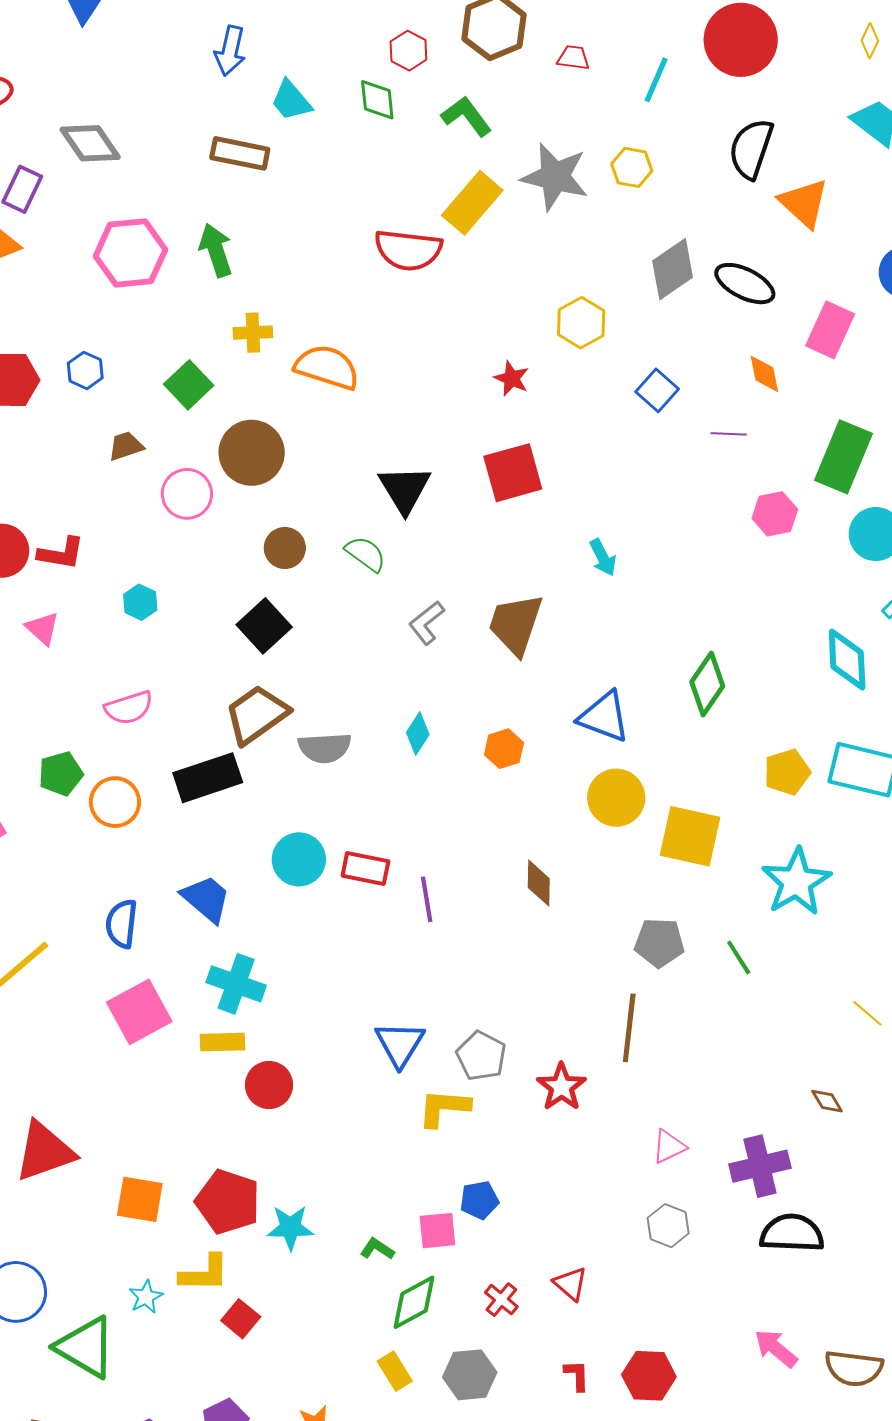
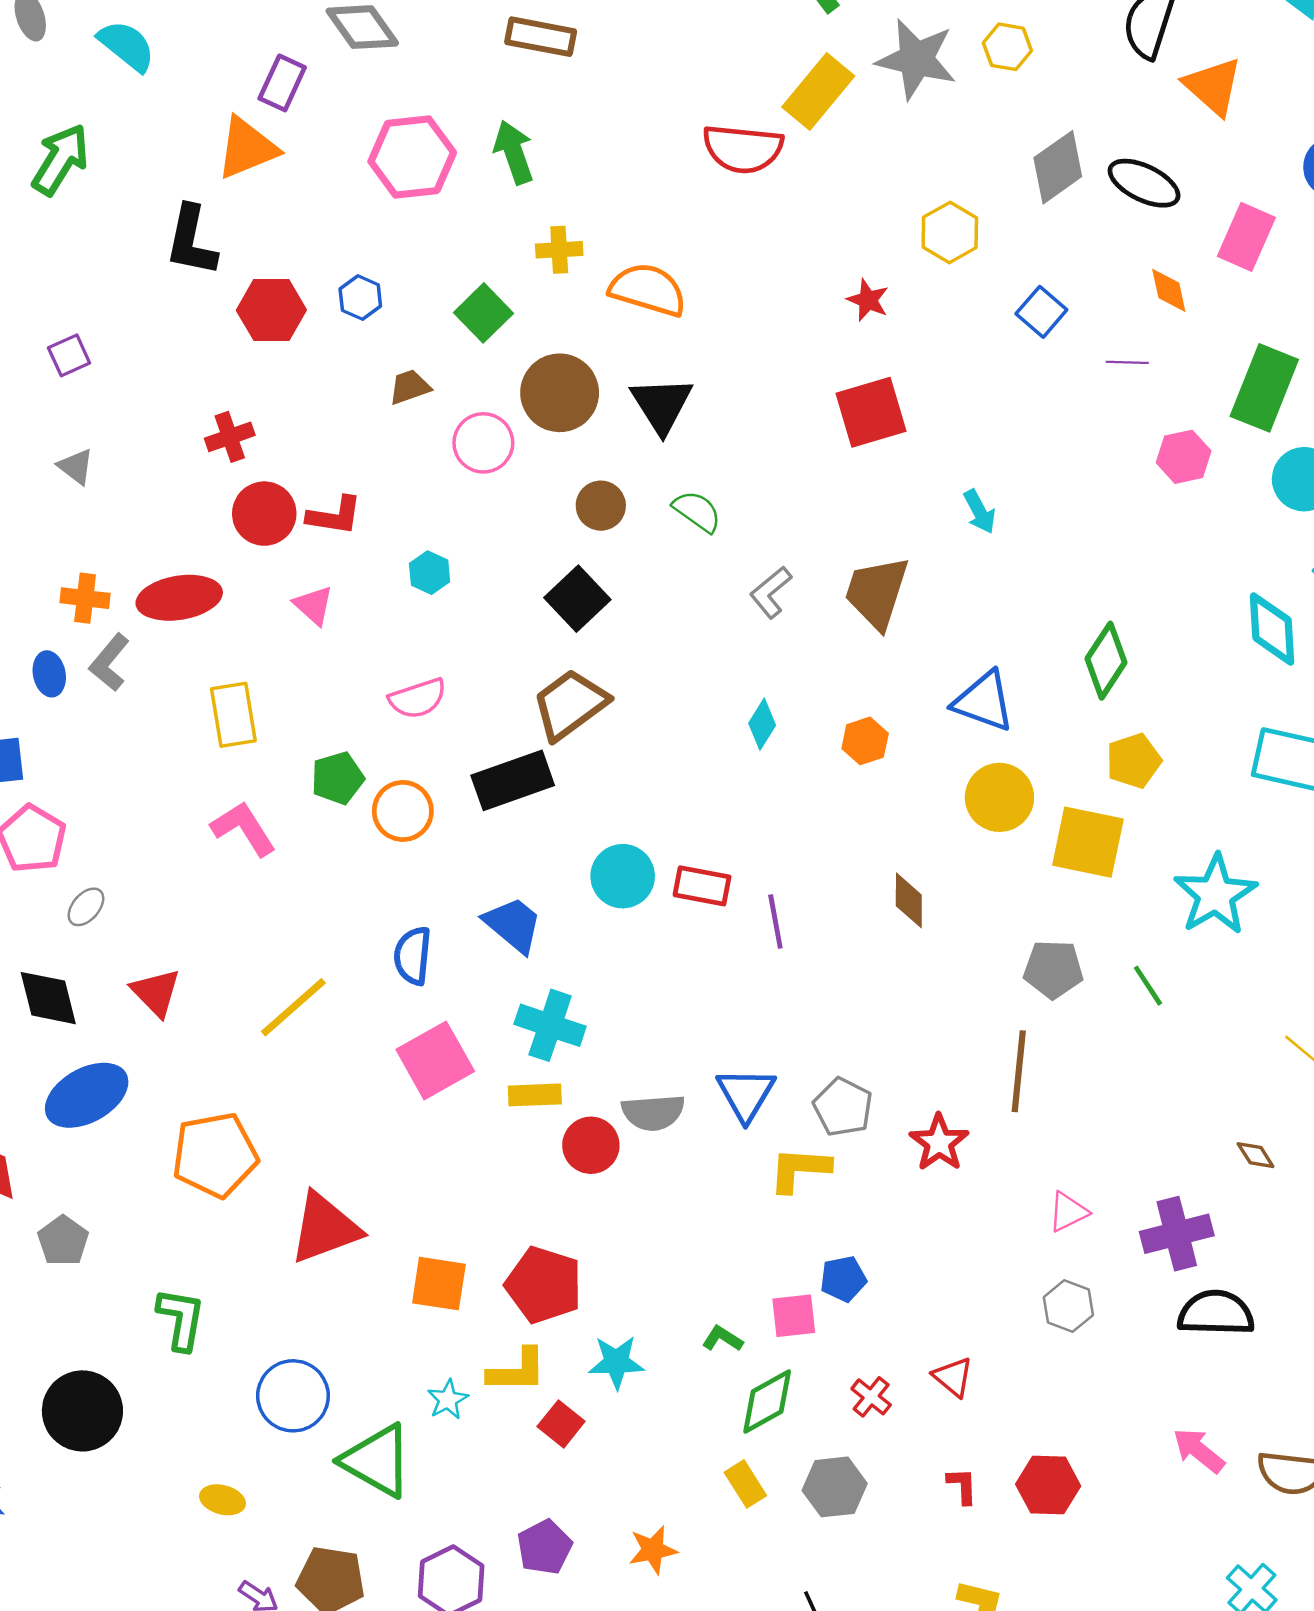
black triangle: (405, 489) -> (662, 405), moved
gray semicircle: (325, 748) -> (653, 1112), moved
yellow pentagon: (787, 772) -> (1133, 761), moved
cyan star: (290, 1228) -> (616, 1362), moved

